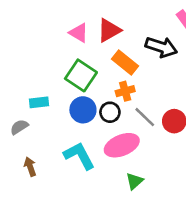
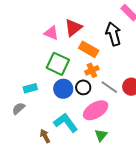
black arrow: (161, 47) -> (113, 34), turned -115
brown arrow: (30, 167) -> (45, 136), moved
green triangle: (134, 181) -> (101, 135), moved

